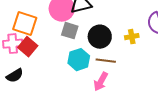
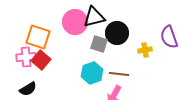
gray square: (70, 31) -> (99, 44), moved
black circle: (100, 37) -> (117, 33), moved

